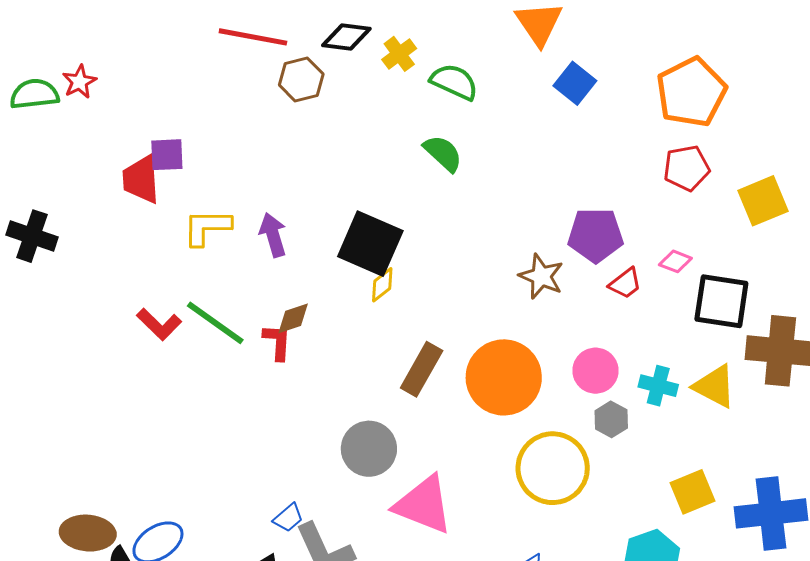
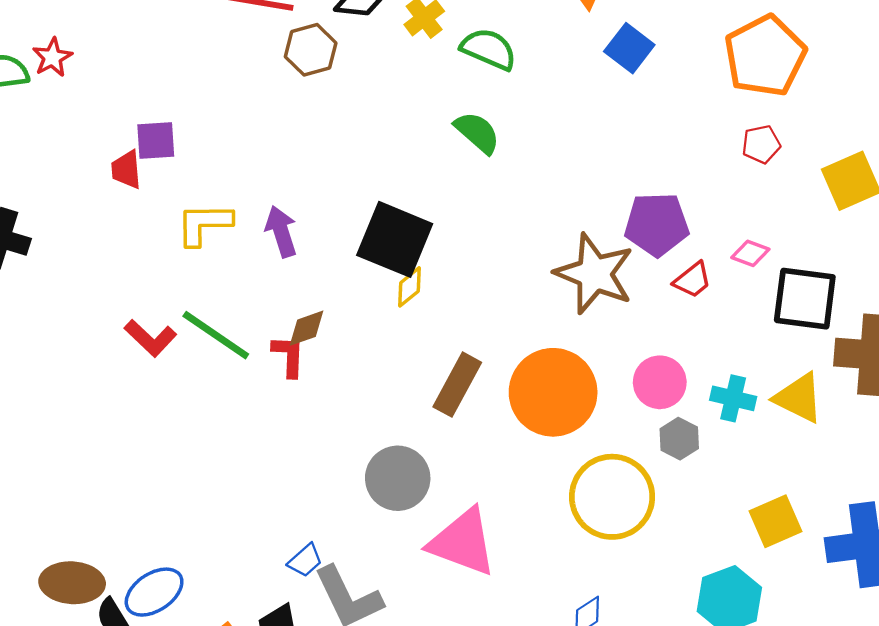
red pentagon: (686, 168) -> (761, 144), size x0.7
red trapezoid: (141, 179) -> (126, 170), size x0.7
brown star: (541, 276) -> (594, 274), size x1.5

